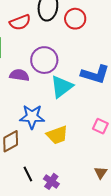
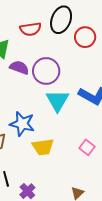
purple semicircle: (19, 75) -> (19, 67), moved
cyan triangle: (62, 87) -> (58, 101), turned -35

